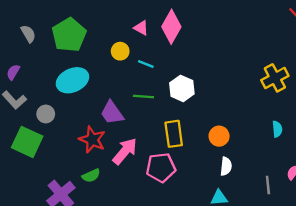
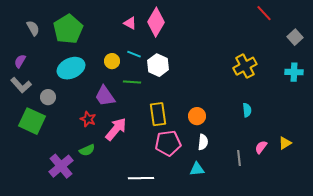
yellow circle: (120, 51) -> (112, 61), moved
white hexagon: (182, 88) -> (158, 65), moved
red star: (92, 140) -> (88, 119), size x0.7
pink pentagon: (161, 167) -> (168, 143), moved

